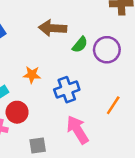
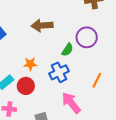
green semicircle: (80, 45) -> (67, 50), moved
red circle: (17, 112) -> (26, 86), moved

